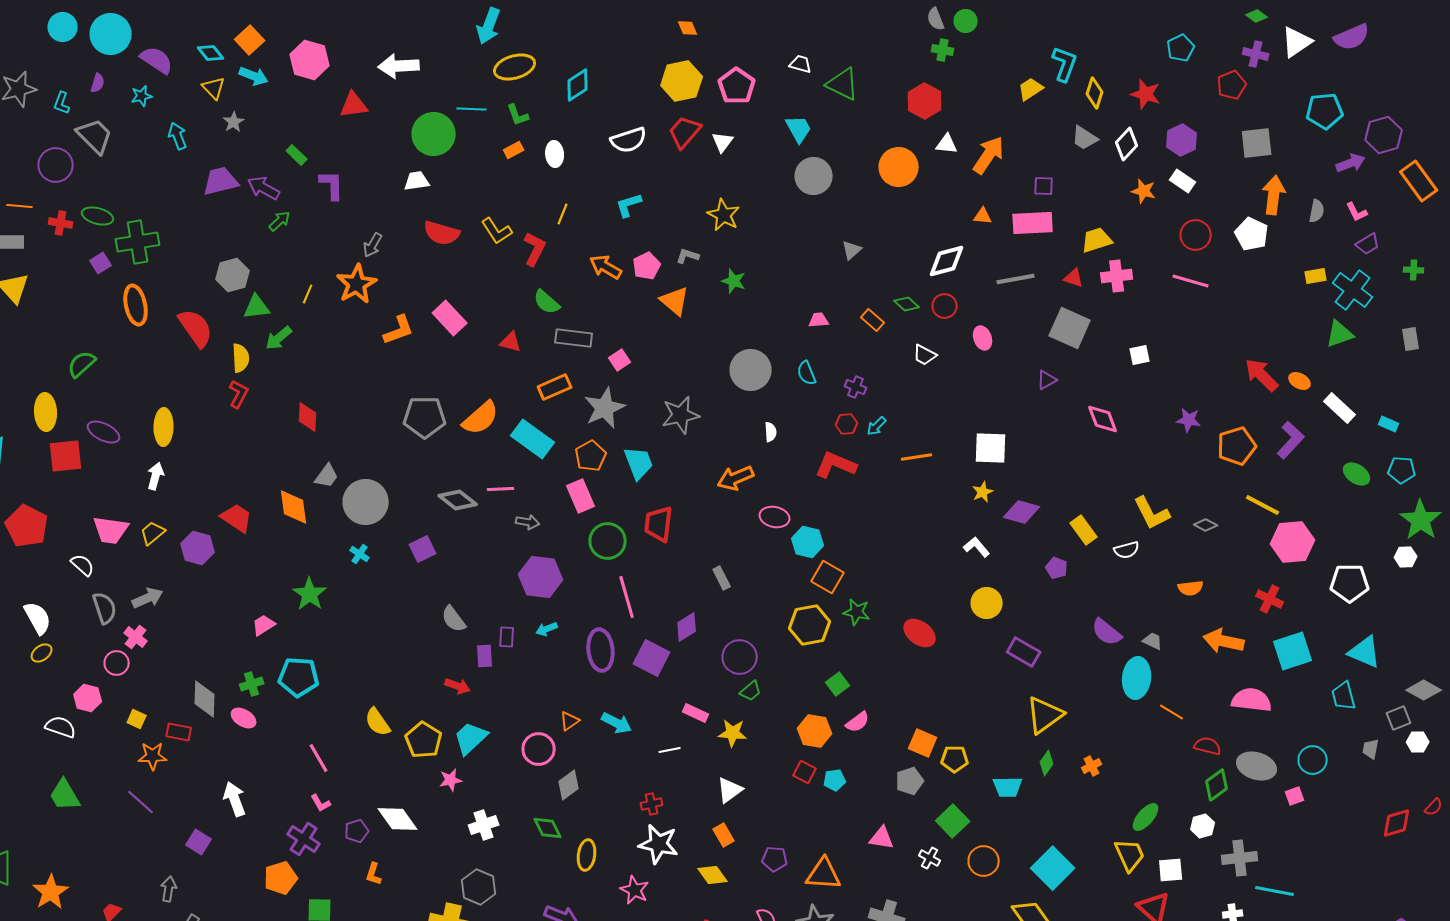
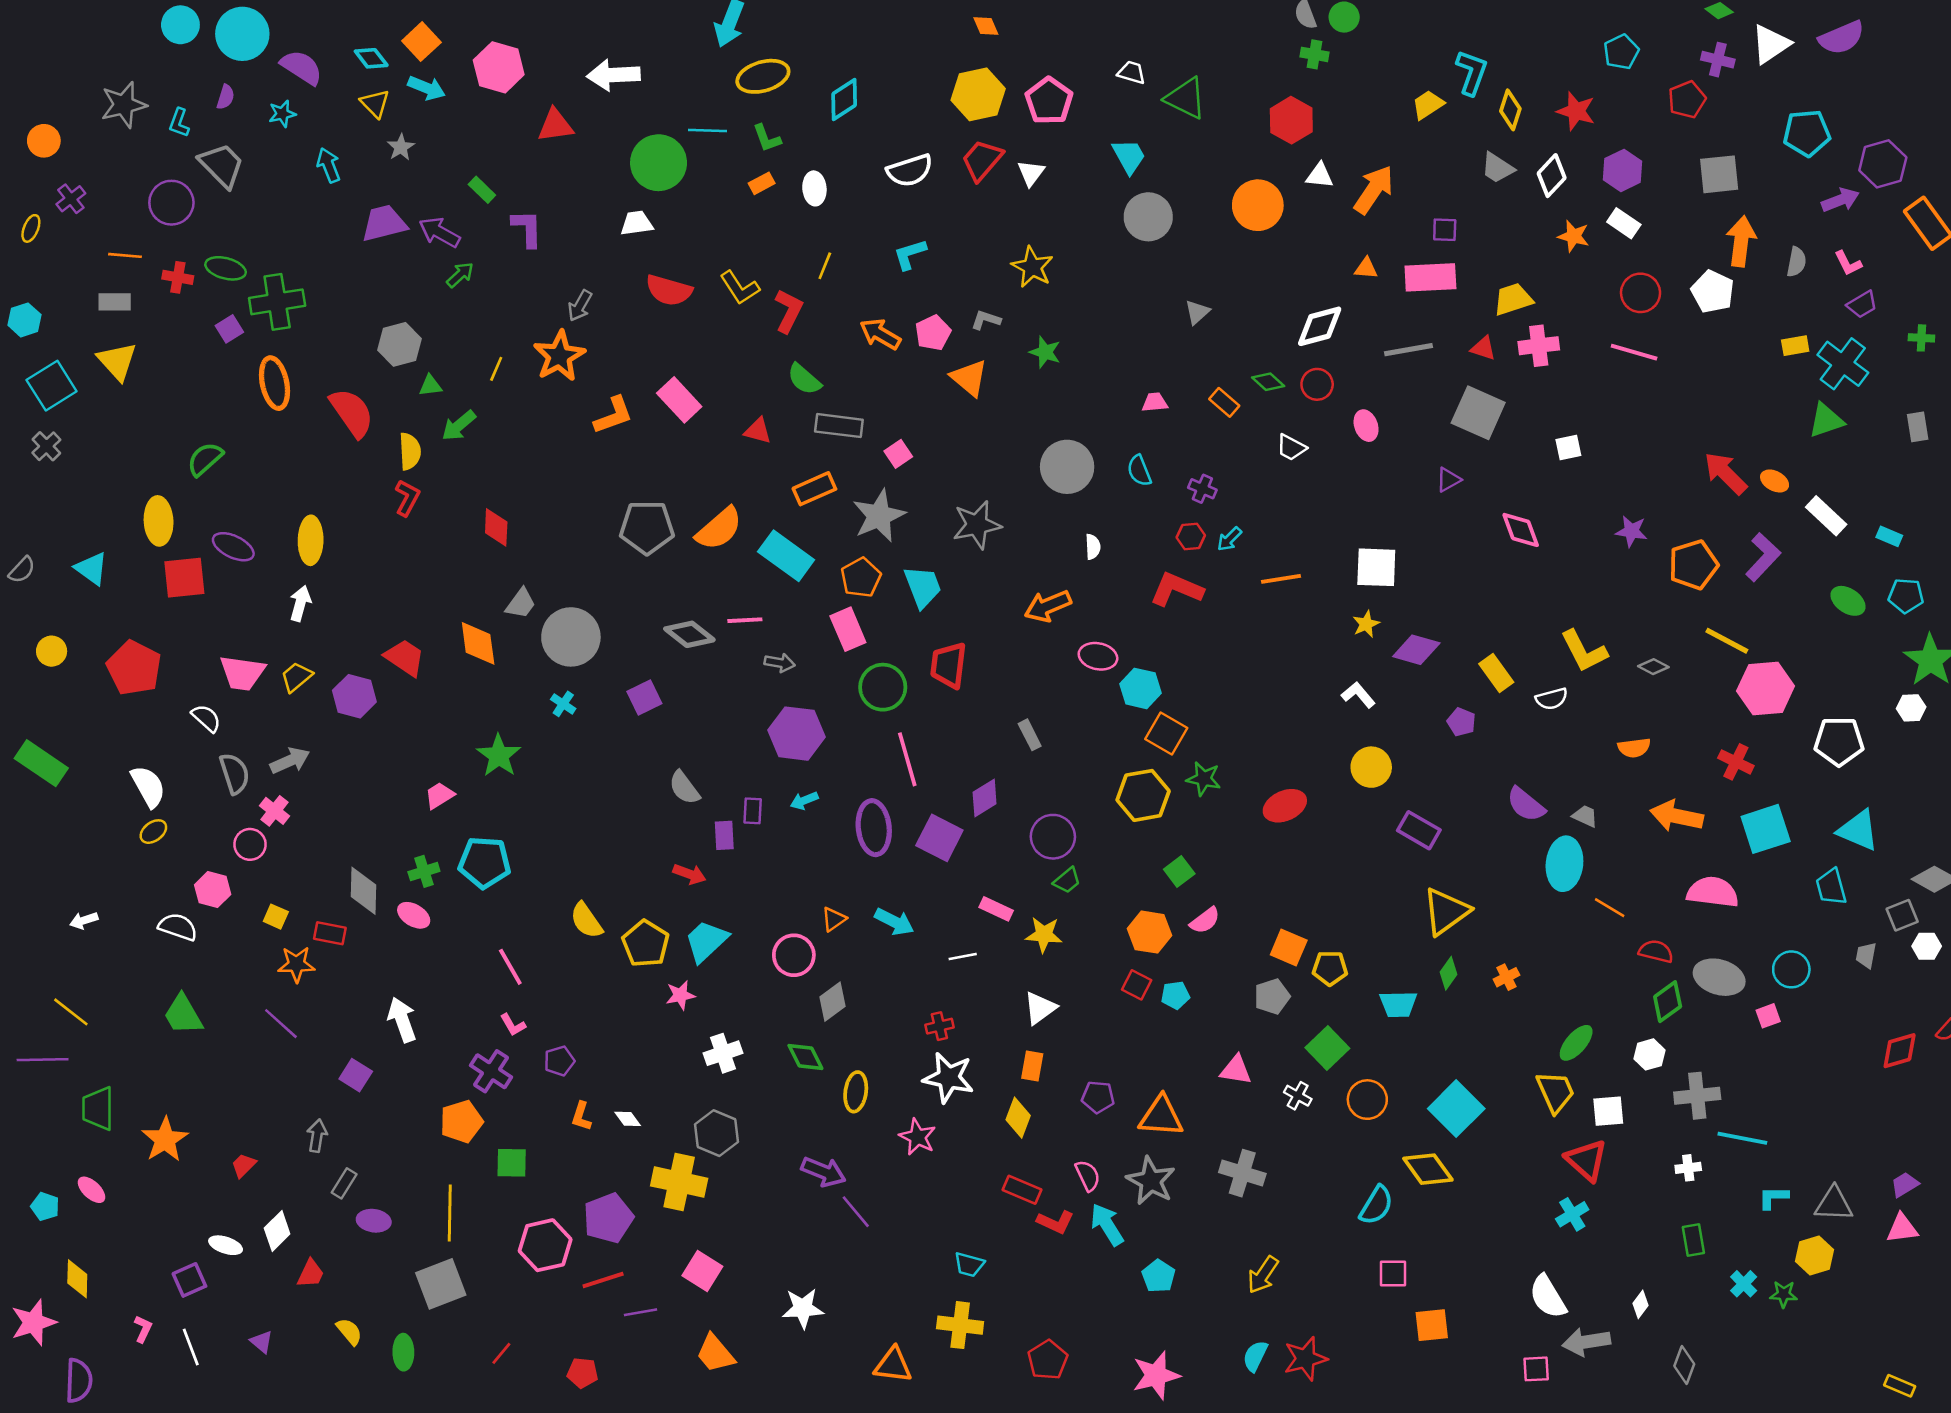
green triangle: (257, 307) -> (430, 386), size x0.7
red ellipse: (920, 633) -> (1285, 806), turned -60
white diamond: (398, 819) -> (628, 1119), moved, size x0.5
orange rectangle: (724, 835) -> (1032, 1066), turned 40
yellow diamond: (713, 875) -> (1018, 1118), turned 56

